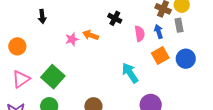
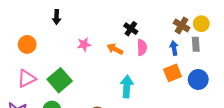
pink semicircle: (140, 34) -> (142, 47), moved
orange arrow: (91, 35) -> (115, 49), moved
cyan arrow: (130, 73) -> (127, 87), moved, turned 30

